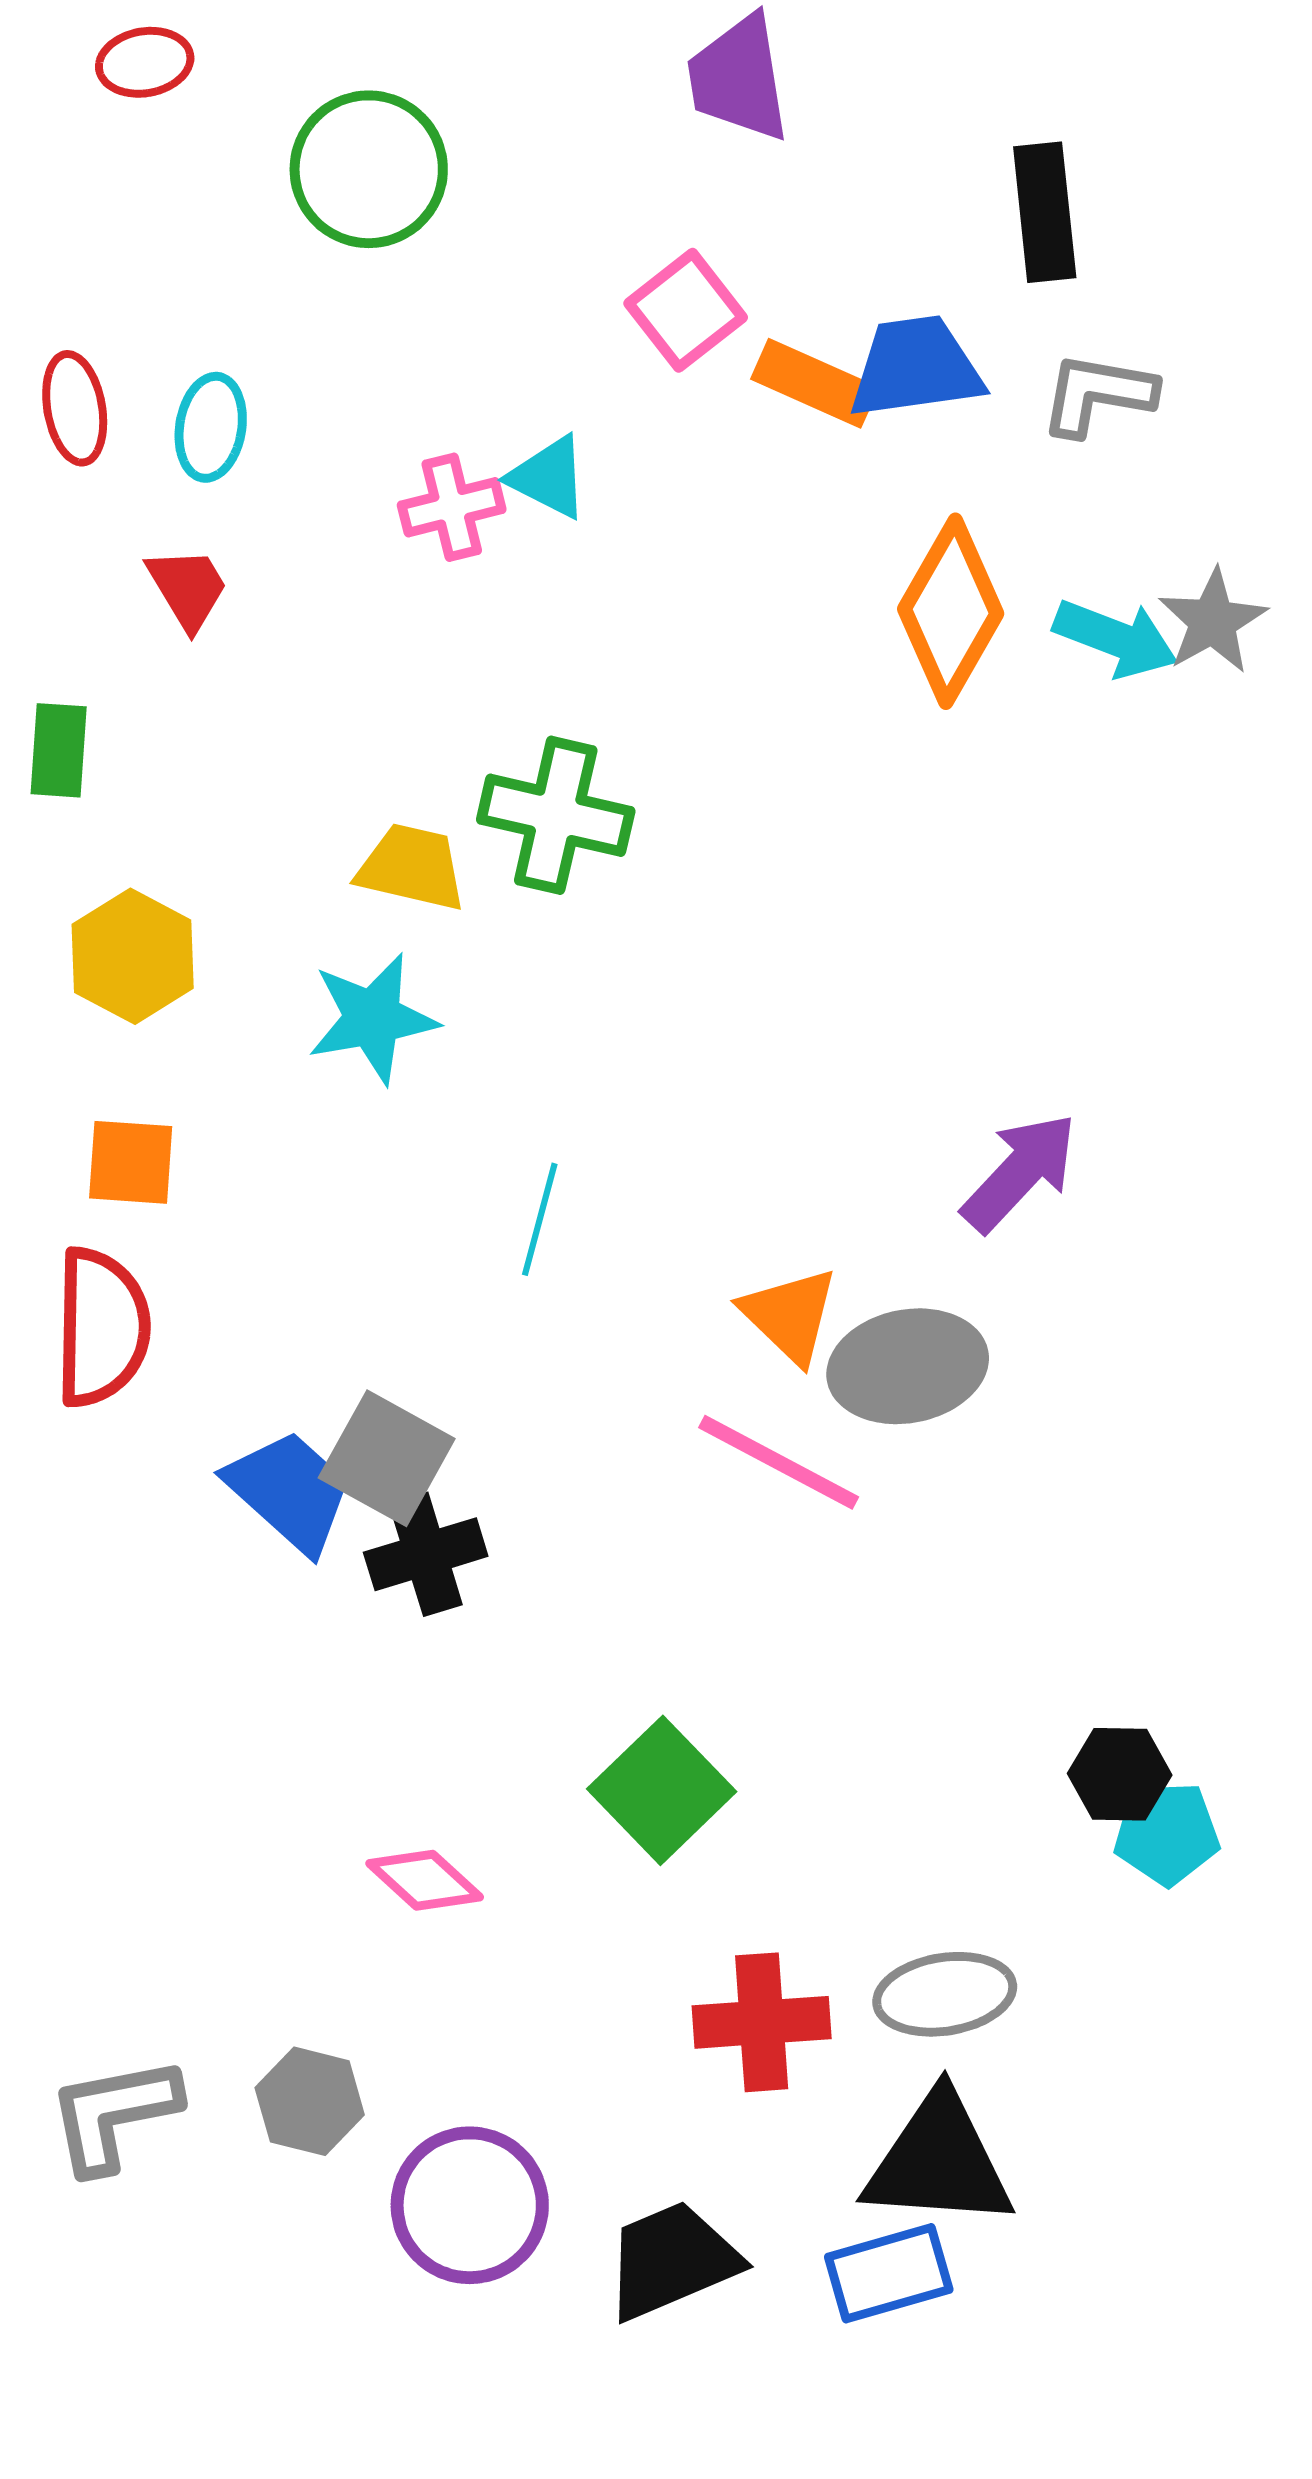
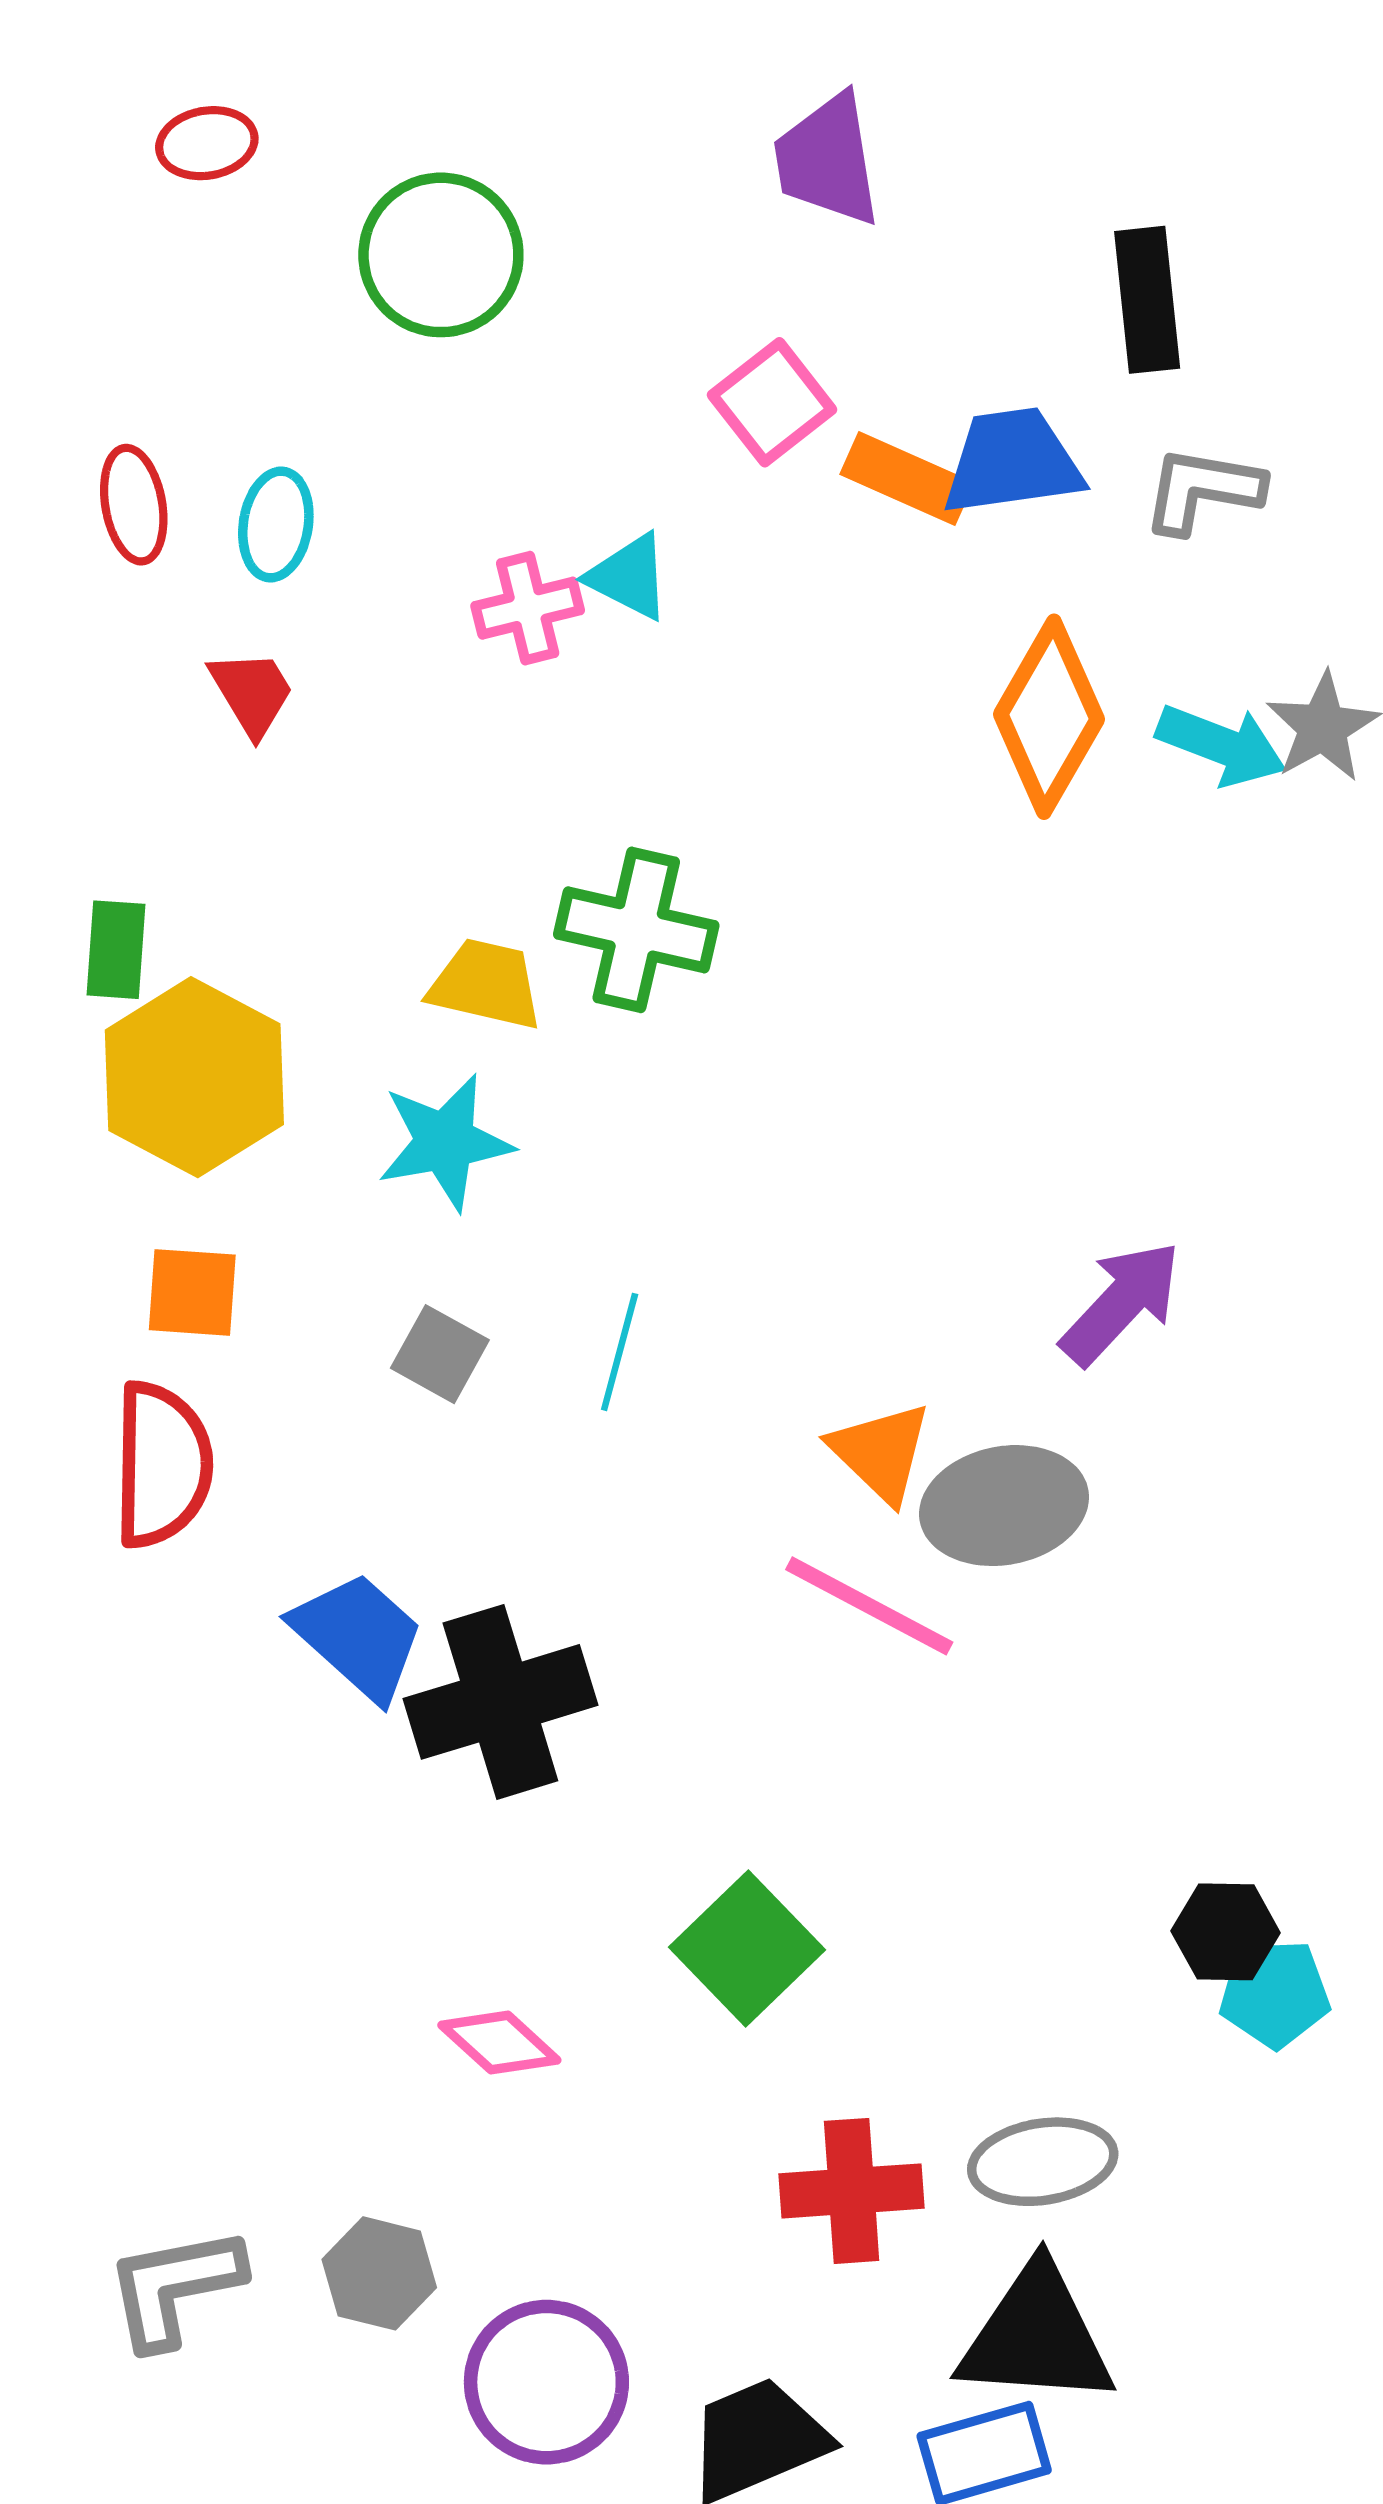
green rectangle: (59, 750) -> (116, 950), moved
yellow hexagon: (133, 956) -> (194, 1077), size x1.4
gray square: (387, 1458) -> (440, 1354), moved, size x0.7
black cross: (426, 1554) -> (500, 1702), size x1.5

